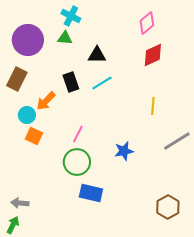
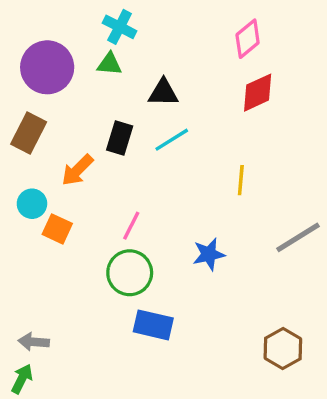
black rectangle: (71, 82) -> (120, 138), turned 36
yellow line: (153, 106) -> (241, 180), moved
cyan circle: (27, 115) -> (32, 204), moved

